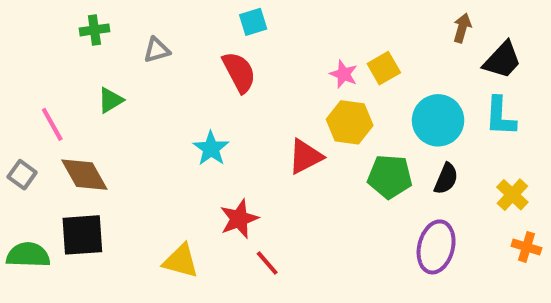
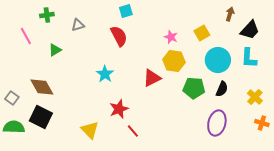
yellow square: (384, 68) -> (202, 33), moved
pink line: (52, 124) -> (26, 36), moved
gray square: (22, 175) -> (12, 98), moved
black square: (82, 235) -> (41, 117), turned 30
yellow triangle: (181, 261) -> (90, 130), turned 30

